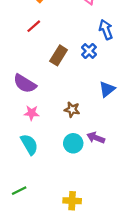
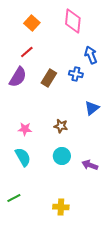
blue cross: (89, 51) -> (76, 74), turned -32
purple semicircle: (25, 84) -> (18, 77), moved, turned -90
purple arrow: (96, 138) -> (90, 165), moved

